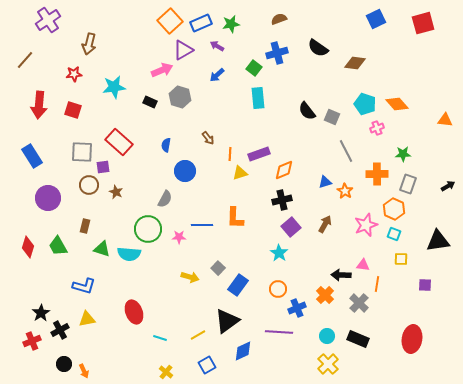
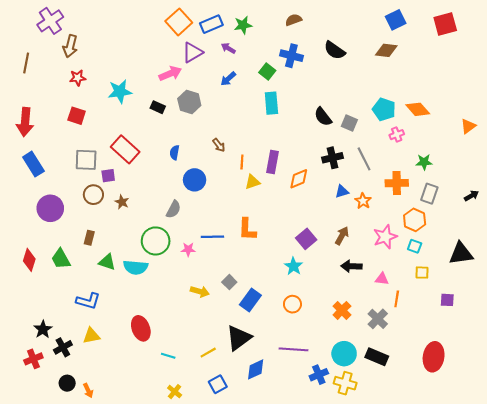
brown arrow: (89, 44) -> (70, 46), moved
blue cross: (277, 53) -> (291, 56), turned 30
brown line: (25, 60) -> (26, 63), turned -30
brown diamond: (355, 63) -> (386, 50), moved
red arrow: (39, 105) -> (25, 122), moved
orange triangle: (445, 120) -> (468, 126), turned -42
purple rectangle: (259, 154) -> (272, 162), turned -60
black cross: (282, 200) -> (332, 158), moved
black arrow: (341, 275) -> (351, 266), moved
blue cross: (297, 308) -> (319, 375), moved
cyan circle: (327, 336) -> (344, 354), size x1.5
yellow cross: (328, 364) -> (345, 383), turned -30

